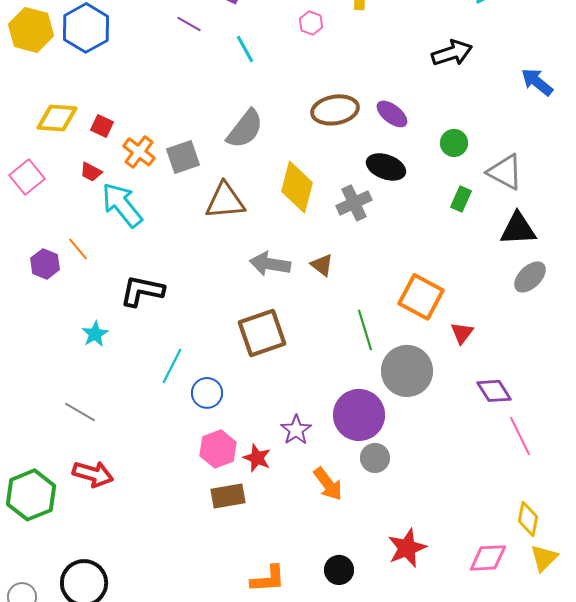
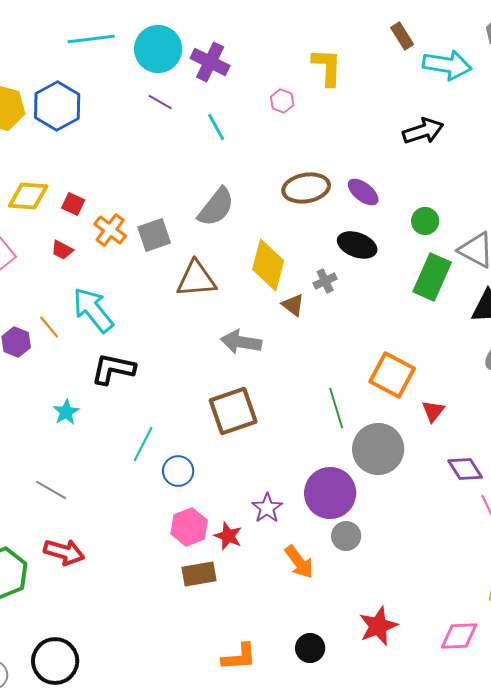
green rectangle: (461, 199) -> (432, 277), size x1.8
gray cross: (354, 203) -> (325, 281), size x0.7
cyan arrow: (122, 205) -> (93, 310), moved
brown triangle: (322, 265) -> (293, 305), moved

